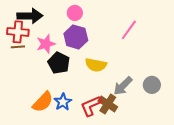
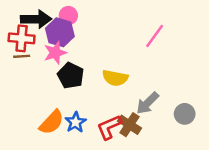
pink circle: (75, 13) -> (68, 16), moved
purple hexagon: (76, 37) -> (60, 32), moved
gray circle: (152, 85) -> (185, 114), moved

